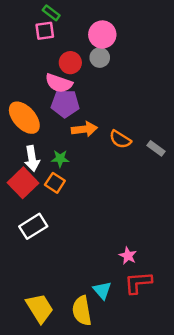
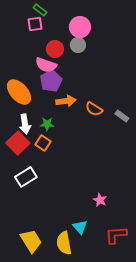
purple pentagon: (65, 104) -> (51, 81), turned -30
red L-shape: (138, 283) -> (116, 235), moved

